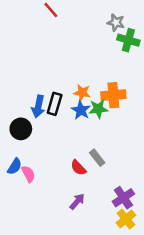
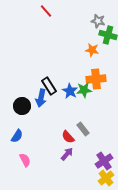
orange star: (82, 93) -> (92, 50), moved
black rectangle: (55, 104) -> (49, 86), turned -48
blue arrow: (38, 106) -> (41, 98), moved
pink semicircle: (28, 174) -> (25, 160), moved
purple arrow: (77, 201) -> (67, 154), moved

